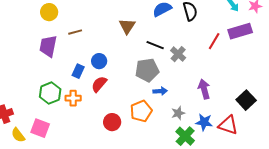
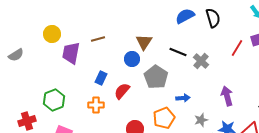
yellow circle: (49, 12) -> (52, 34), moved
brown triangle: (127, 26) -> (144, 42), moved
blue circle: (99, 61) -> (132, 59), moved
gray pentagon: (147, 70) -> (156, 77), moved, turned -30
green hexagon: (50, 93) -> (54, 100), moved

